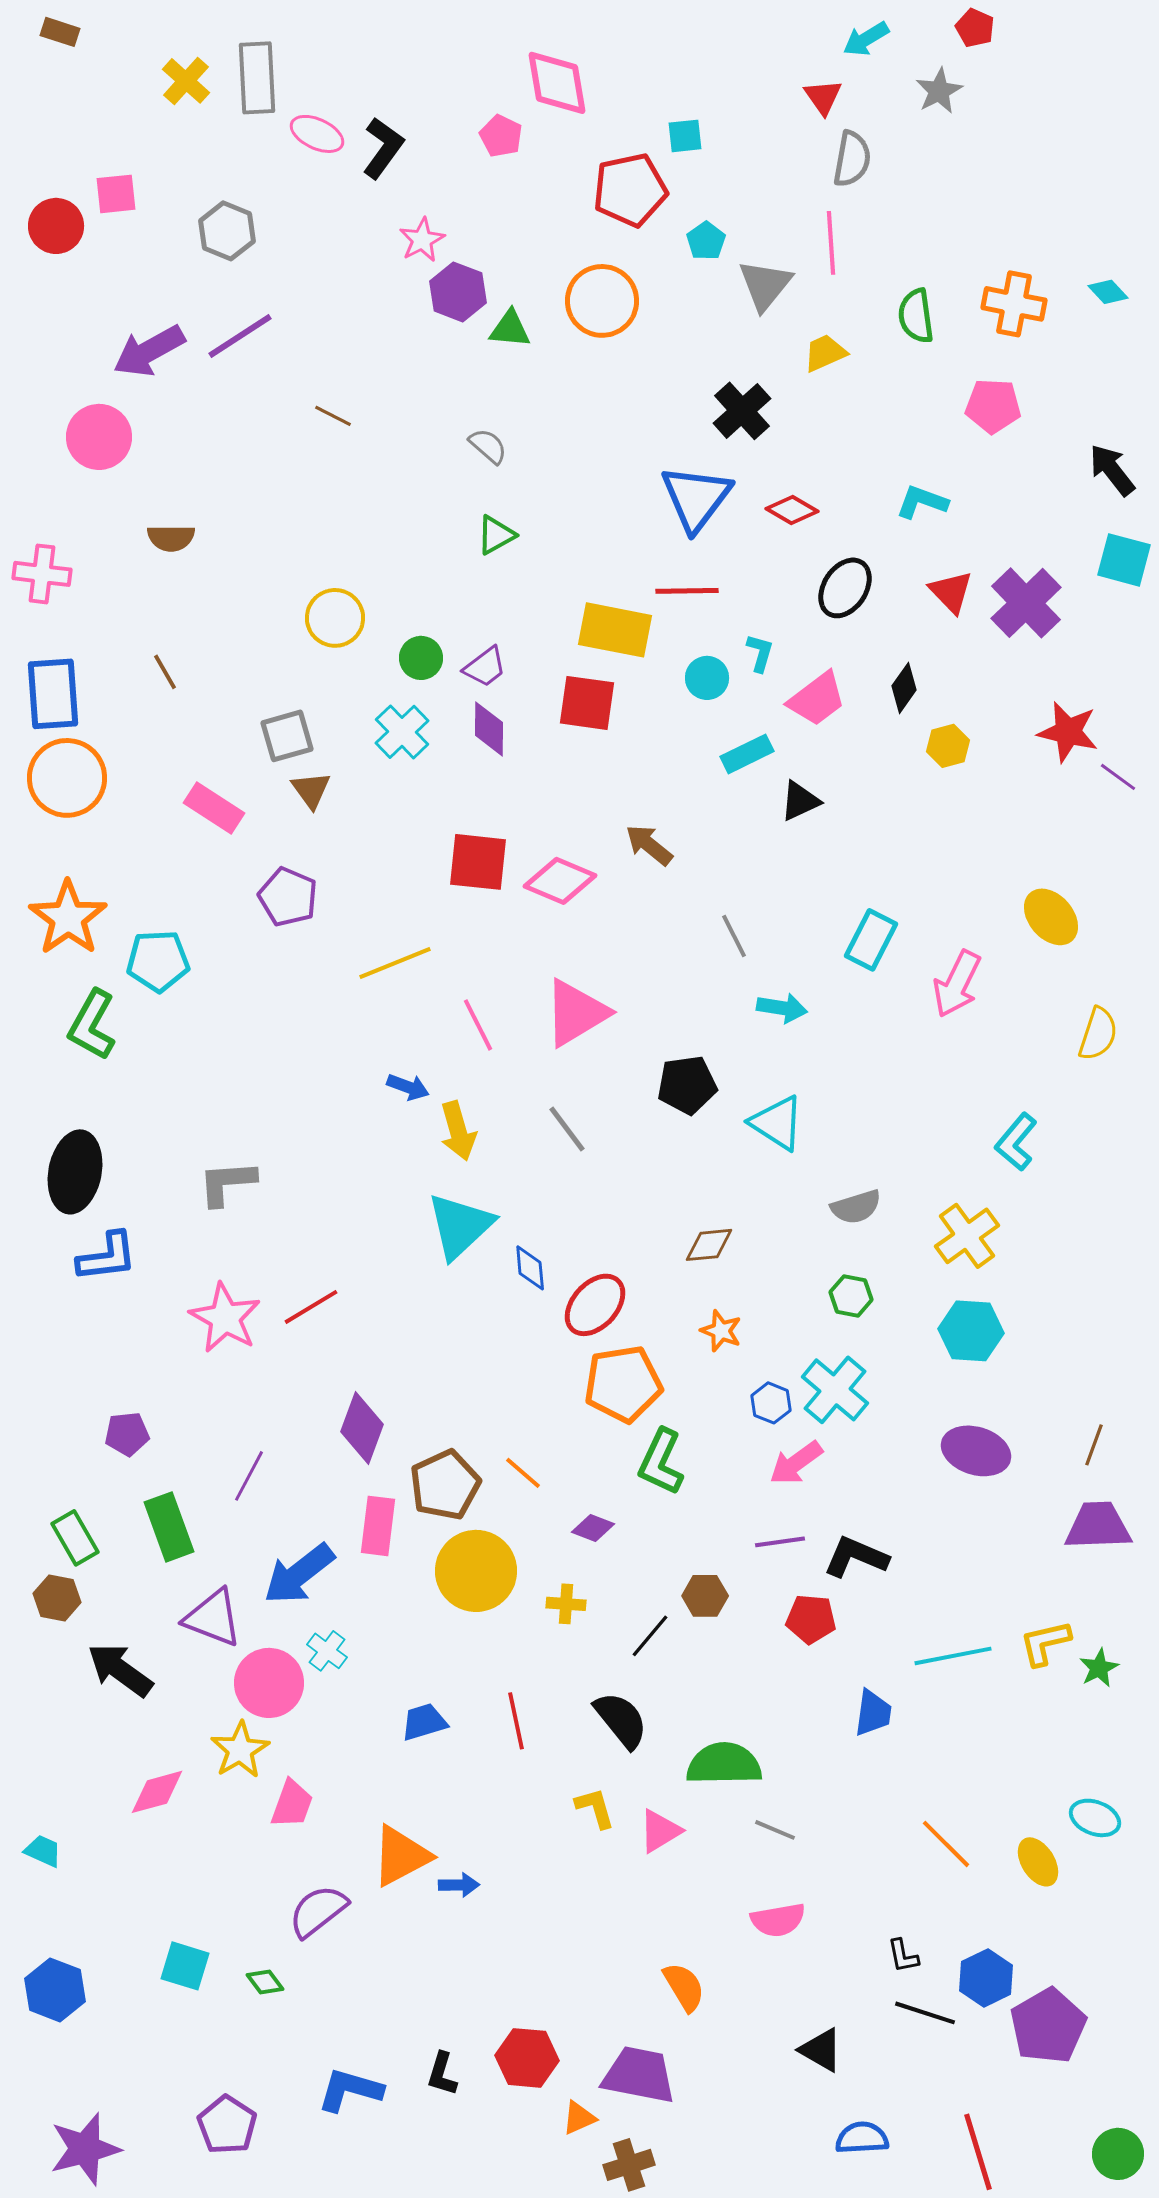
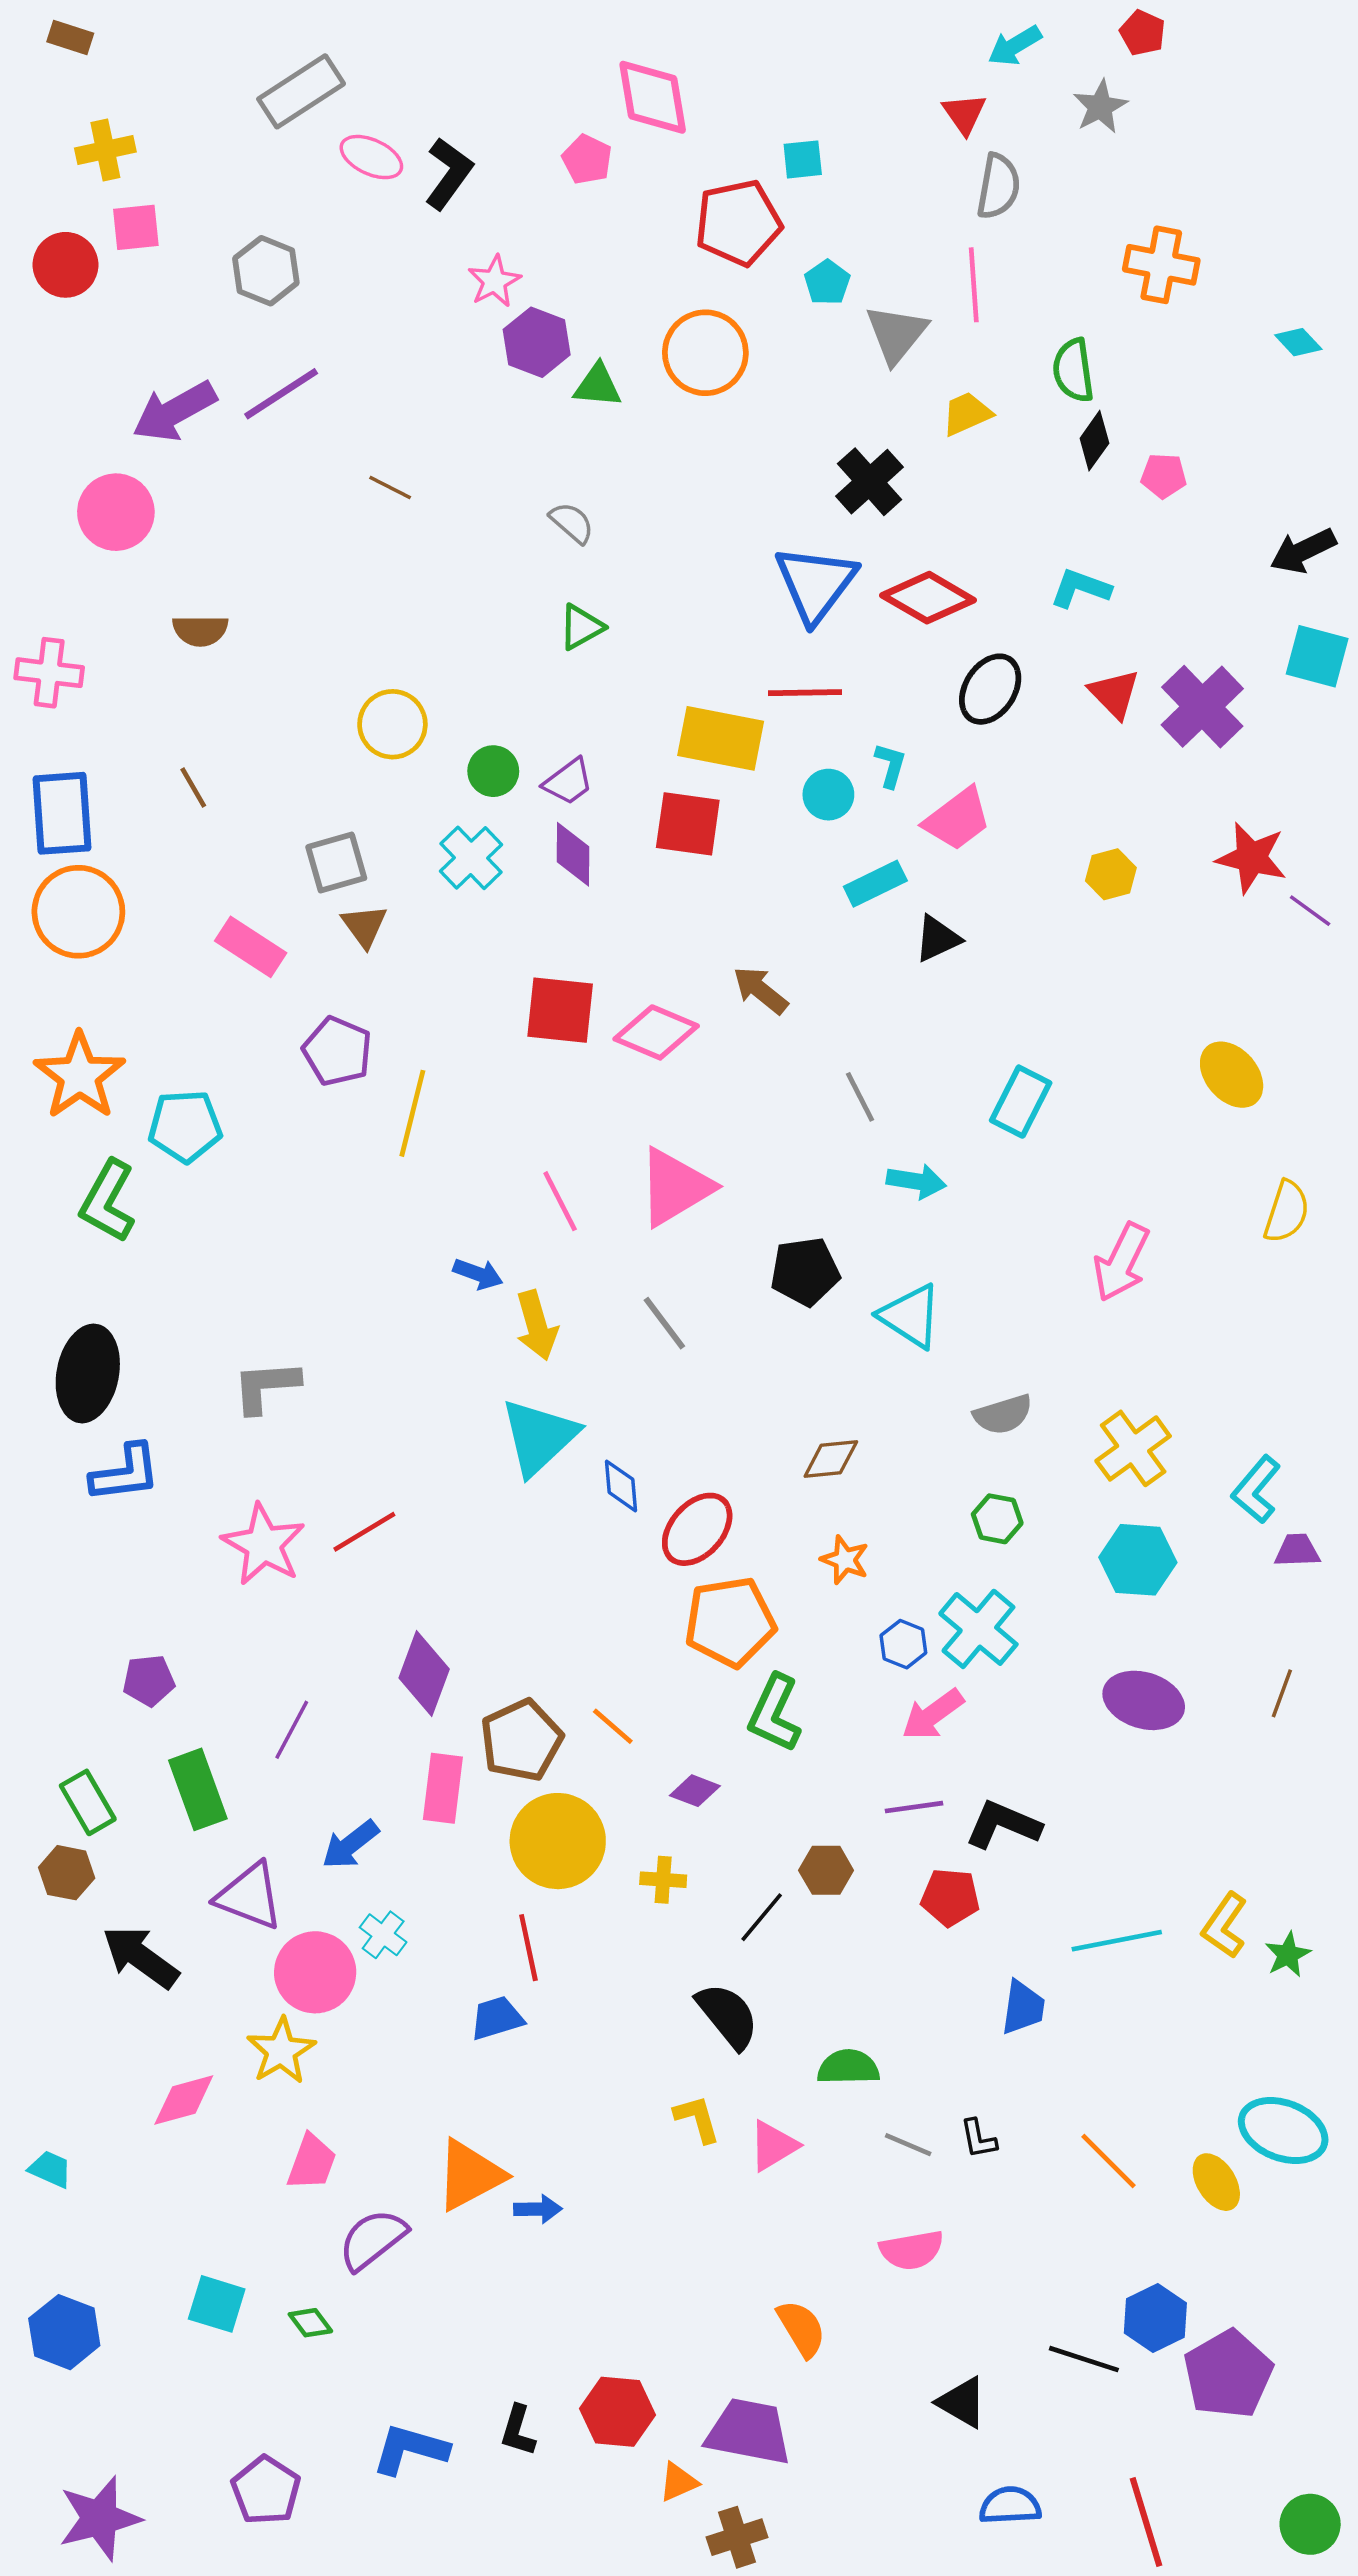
gray rectangle: (257, 78) -> (301, 91), turned 60
yellow cross: (186, 81) -> (105, 150), moved, turned 36
orange cross: (1014, 304) -> (1161, 265), moved
pink pentagon: (993, 406) -> (1164, 476), size x0.7
black arrow: (1112, 470) -> (1303, 551), turned -78
red diamond: (792, 510) -> (928, 598), size x1.5
black diamond: (904, 688) -> (1094, 441), moved
yellow line: (395, 963) -> (412, 1113), moved, turned -54
pink arrow: (957, 984) -> (1121, 1262), moved
cyan L-shape: (1016, 1142) -> (1256, 1489), moved
purple trapezoid: (1098, 1526) -> (1297, 1550), moved, size x0.6
blue arrow: (299, 1574) -> (350, 1845), size x0.7
yellow L-shape: (1045, 1643) -> (1225, 1925), turned -42
red line: (516, 1721) -> (528, 1948), moved
green semicircle: (724, 1764) -> (848, 2067), size x0.7
pink trapezoid: (292, 1804) -> (312, 2162), moved
cyan ellipse: (1095, 1818) -> (1283, 2131), size x1.5
black L-shape: (903, 1956) -> (978, 2139), moved

